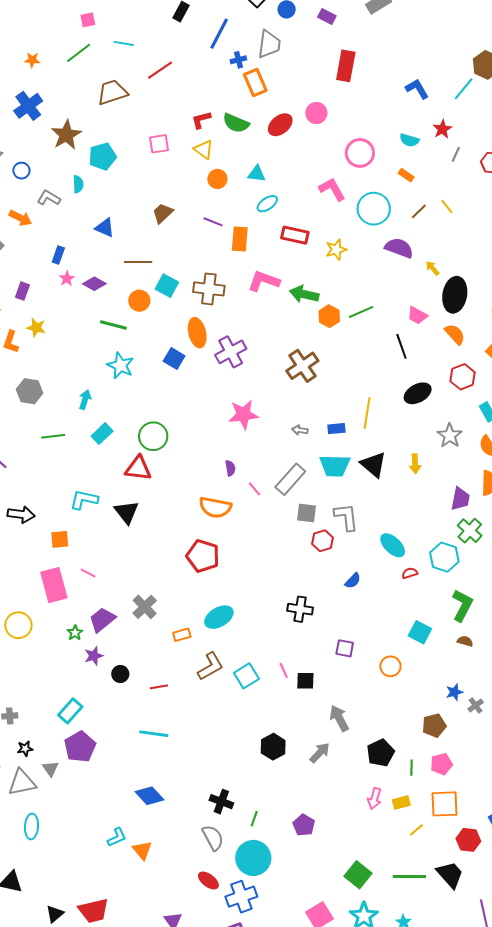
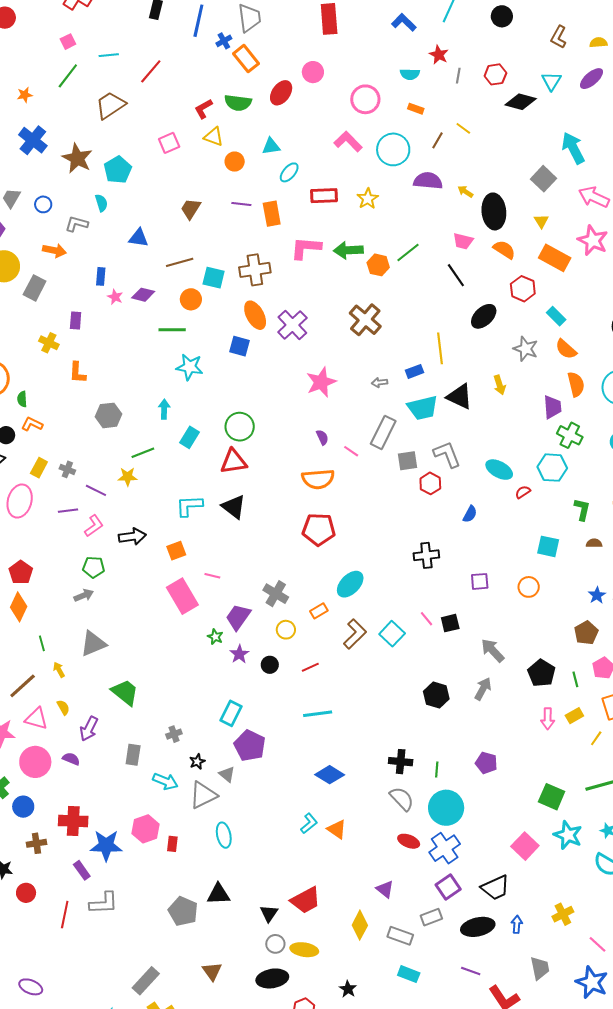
yellow star: (36, 328) -> (128, 477), moved
green L-shape: (462, 605) -> (582, 509), size x0.7
yellow circle: (18, 625) -> (286, 630), moved, size x0.7

